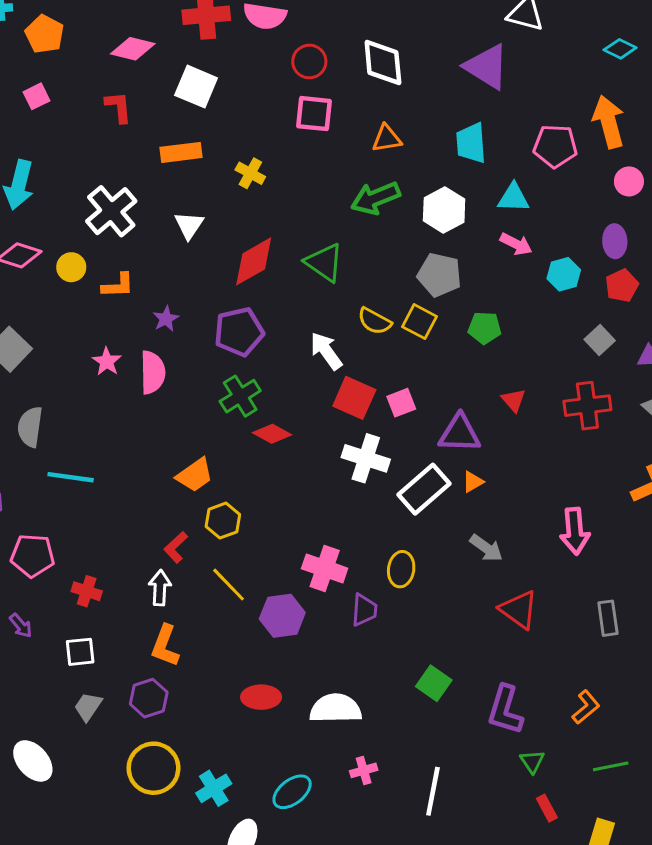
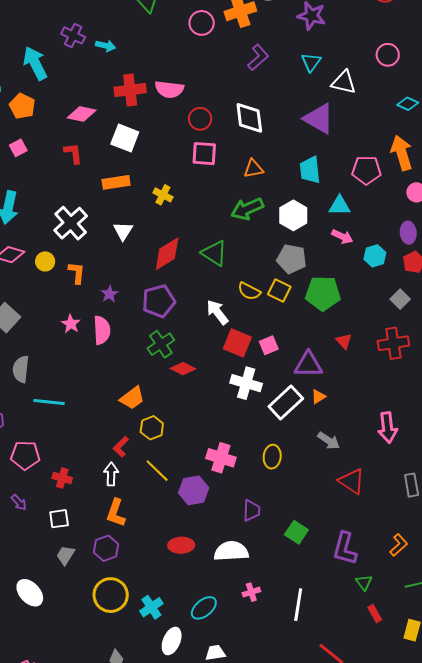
orange L-shape: (118, 286) -> (77, 273), turned -80
green pentagon: (485, 328) -> (323, 293), size x1.6
purple trapezoid: (364, 610) -> (251, 510), moved

